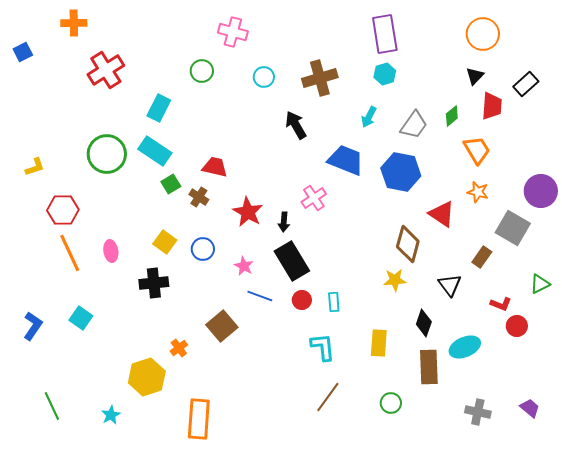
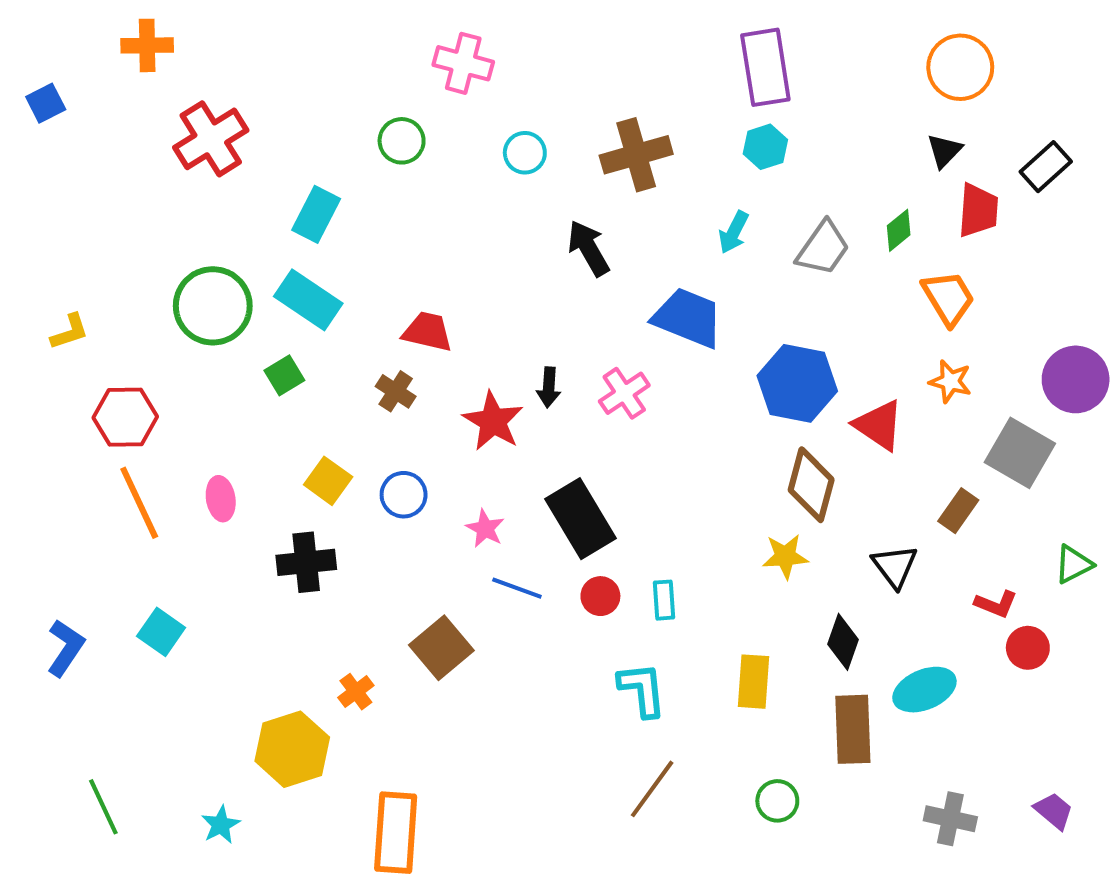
blue hexagon: (401, 172) -> (797, 383), moved
green square: (171, 184) -> (284, 375), moved
black arrow: (284, 222) -> (549, 387), moved

